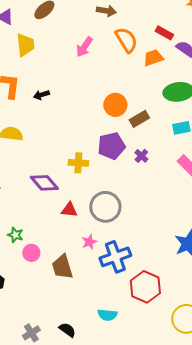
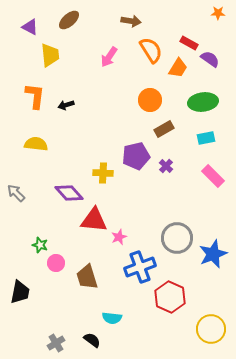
orange trapezoid: (153, 58) -> (178, 68), turned 140
orange circle: (115, 105) -> (150, 100), moved
gray circle: (105, 207) -> (177, 238), moved
red triangle: (69, 210) -> (94, 220), size x1.6
pink star: (89, 242) -> (119, 237), moved
cyan semicircle: (107, 315) -> (112, 318), moved

